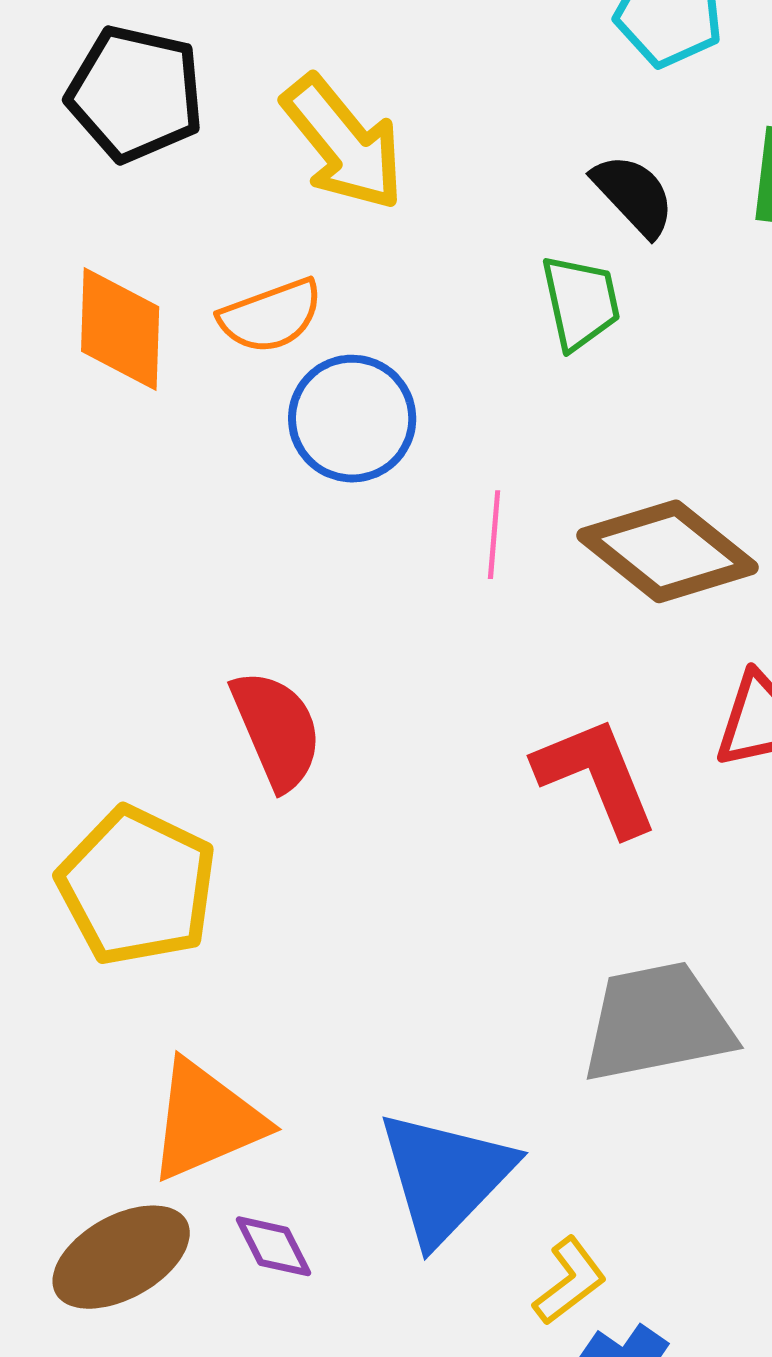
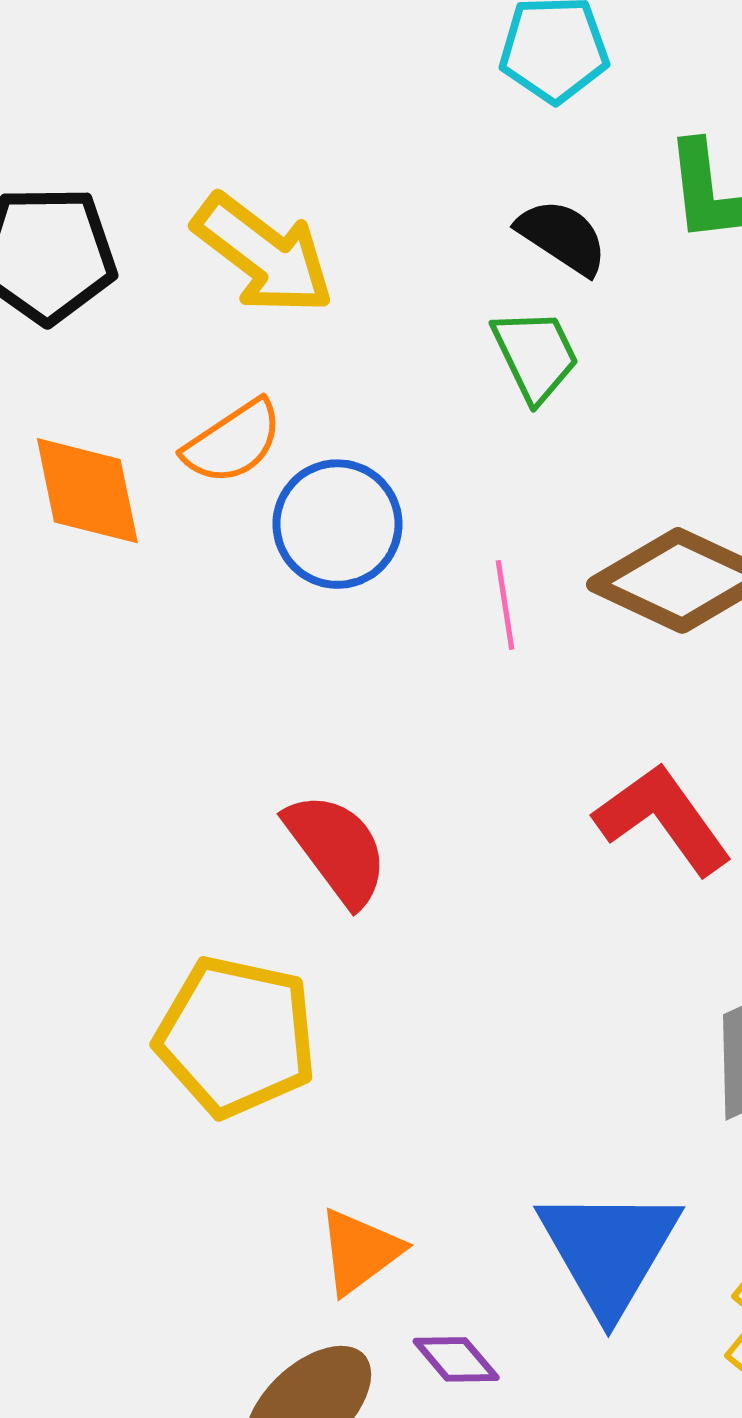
orange triangle: (206, 1120) -> (360, 1251), size x0.7

